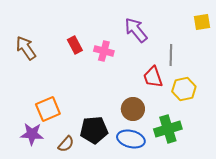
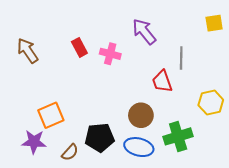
yellow hexagon: (184, 89) -> (211, 103), moved

